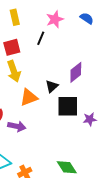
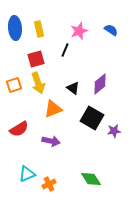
black triangle: (52, 86) -> (73, 88), moved, turned -40
black square: (68, 106) -> (92, 118), turned 30
purple arrow: (17, 126) -> (51, 141), moved

